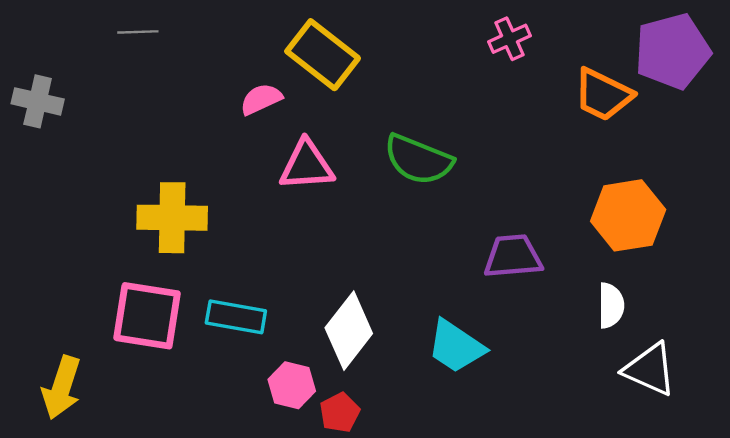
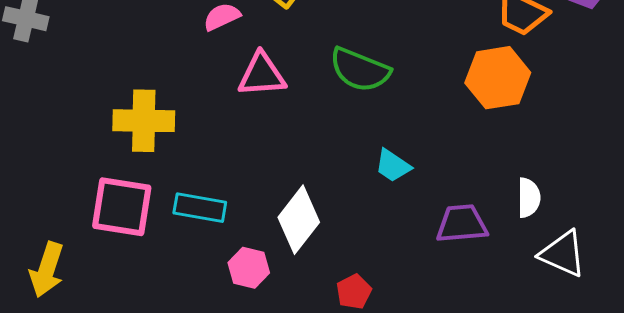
orange hexagon: (628, 215) -> (498, 78), moved
purple trapezoid: (513, 256) -> (462, 224), moved
cyan trapezoid: (456, 346) -> (393, 166), moved, size x0.7
red pentagon: (340, 413) -> (354, 292), moved

